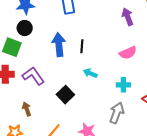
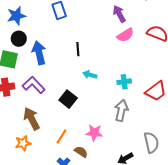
blue arrow: (59, 45) -> (39, 53), moved
pink semicircle: (128, 53) -> (125, 35), moved
brown arrow: (27, 109) -> (32, 119), size x1.6

